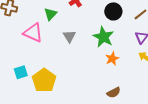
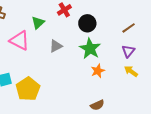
black circle: (113, 11) -> (87, 23), moved
gray triangle: (69, 36) -> (56, 46), turned 32

